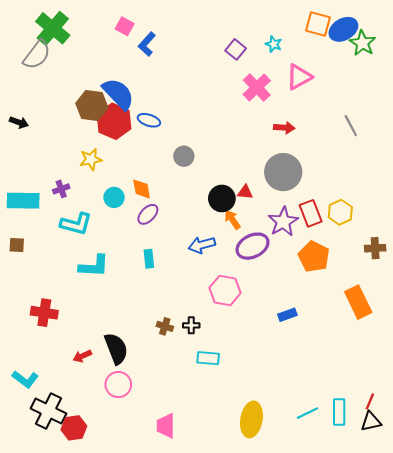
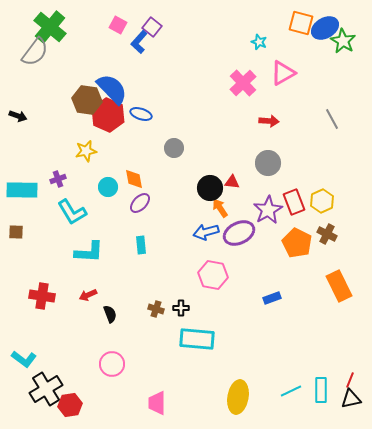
purple square: (236, 49) -> (152, 27), moved
gray circle: (283, 172) -> (268, 163), size x0.7
cyan L-shape: (76, 224) -> (72, 212), turned 44
blue arrow: (202, 245) -> (206, 232), moved
brown cross: (375, 248) -> (327, 234), moved, turned 30
black semicircle: (116, 349) -> (110, 314), moved, size x0.6
red arrow: (82, 356) -> (88, 295), moved
cyan rectangle: (208, 358) -> (197, 339), size x1.6
black cross: (49, 411) -> (46, 389), turned 32

